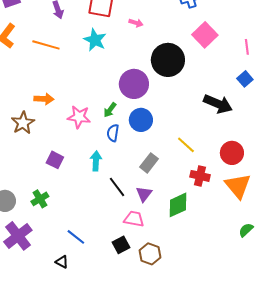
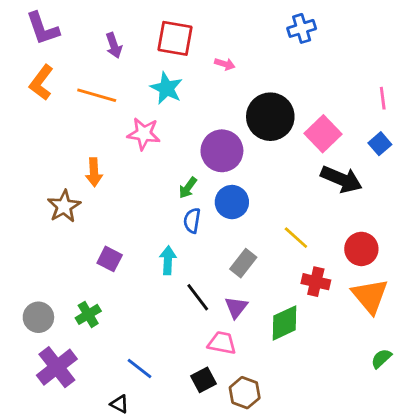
pink square: (205, 35) -> (323, 134), moved
orange arrow: (44, 99) -> (94, 172), turned 84
pink star: (79, 117) -> (144, 134), moved

